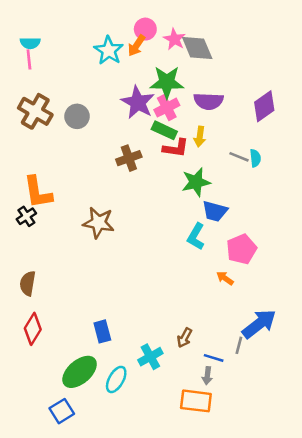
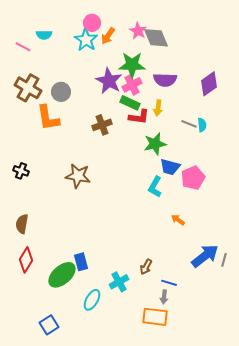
pink circle: (145, 29) -> (92, 23), moved
cyan semicircle: (30, 43) -> (44, 35), moved
pink line: (29, 59) -> (23, 47), turned -56
orange L-shape: (38, 192) -> (48, 118), moved
black cross: (26, 216) -> (21, 171), turned -35
pink pentagon: (241, 249) -> (193, 178), moved
gray line: (239, 345) -> (224, 260), moved
green ellipse: (80, 372) -> (62, 275), moved

